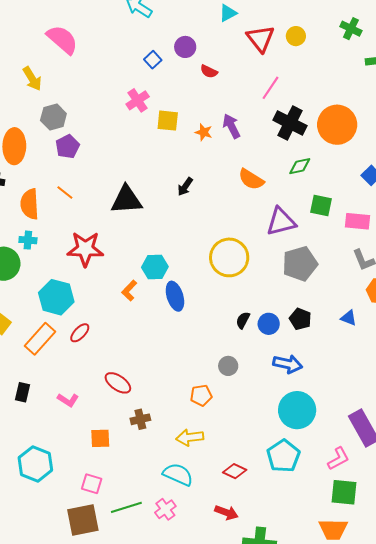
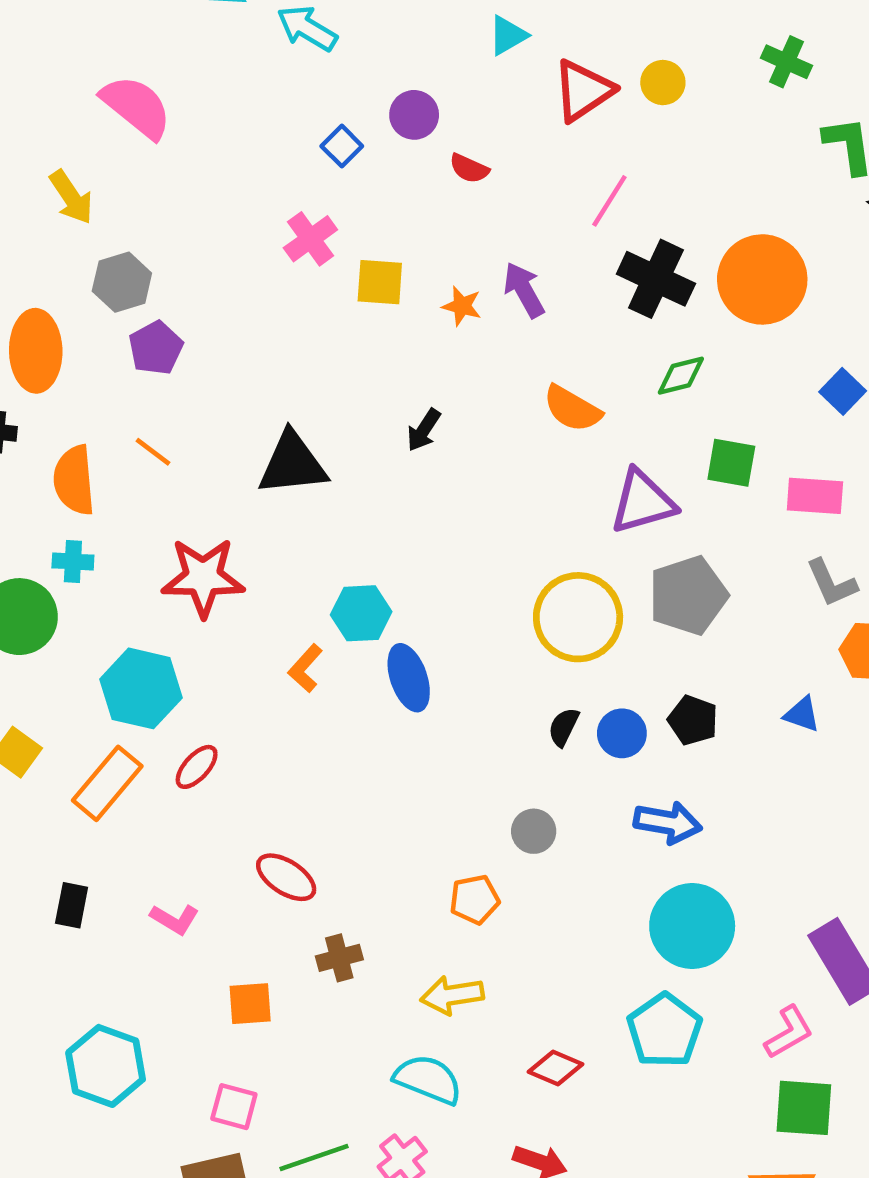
red triangle: (260, 39) -> (583, 91), turned 36
yellow circle: (229, 257) -> (578, 617), moved

